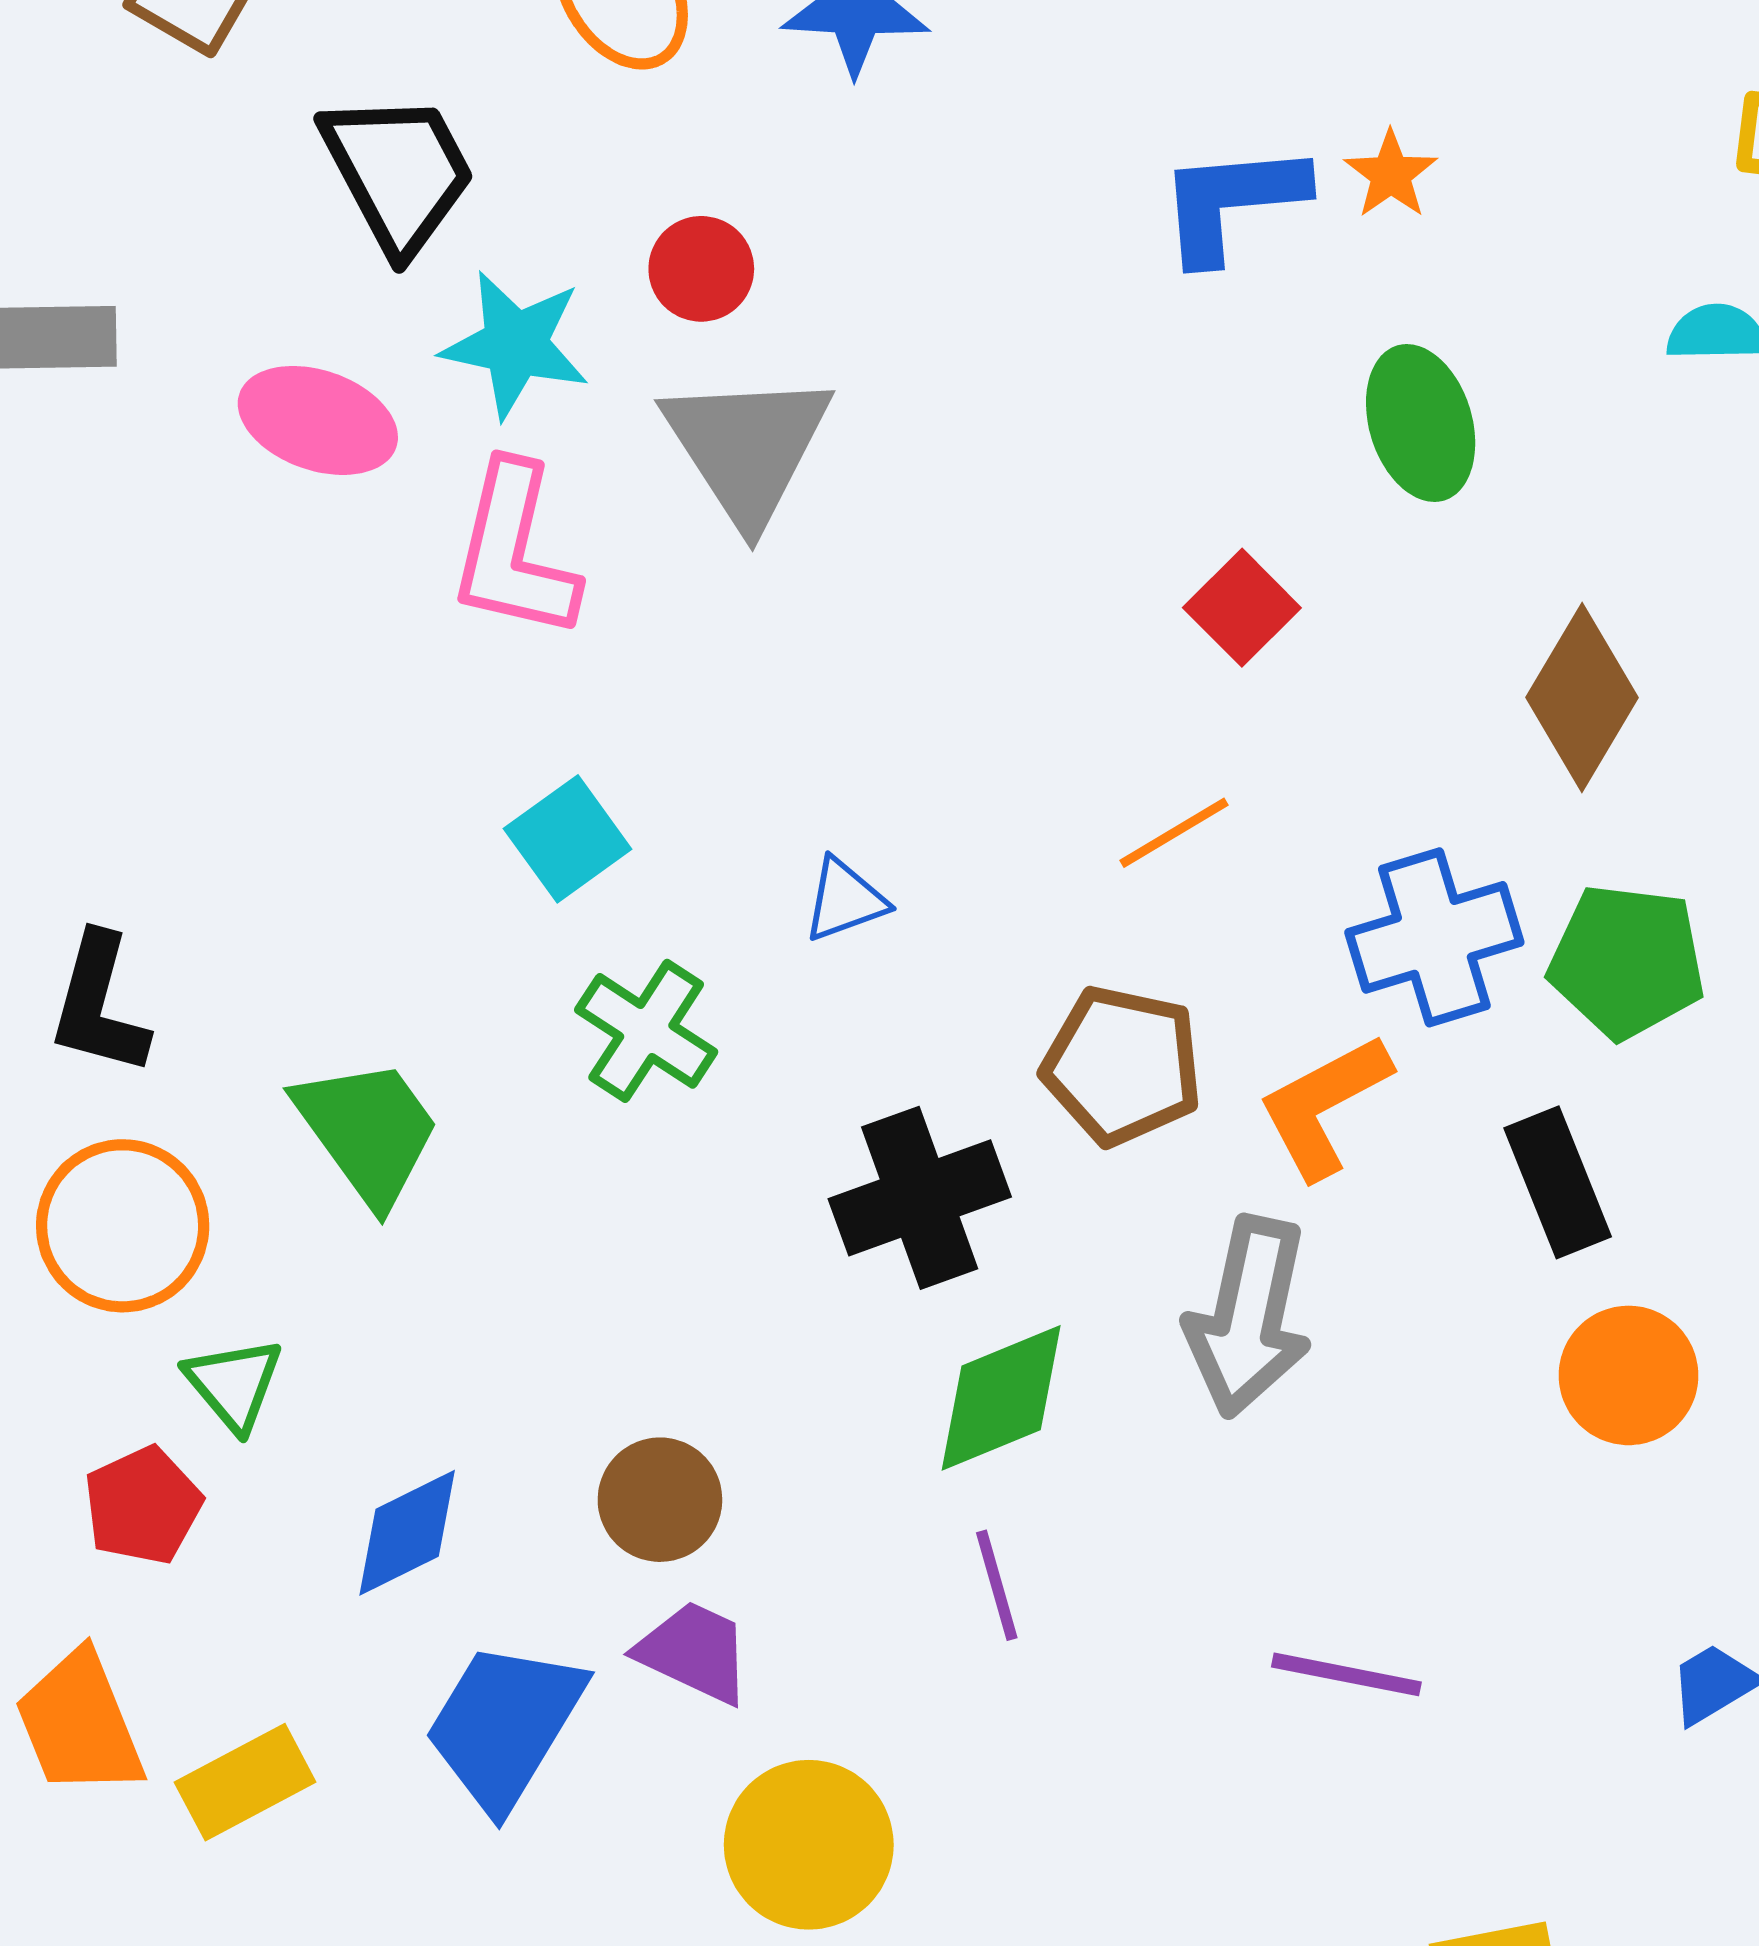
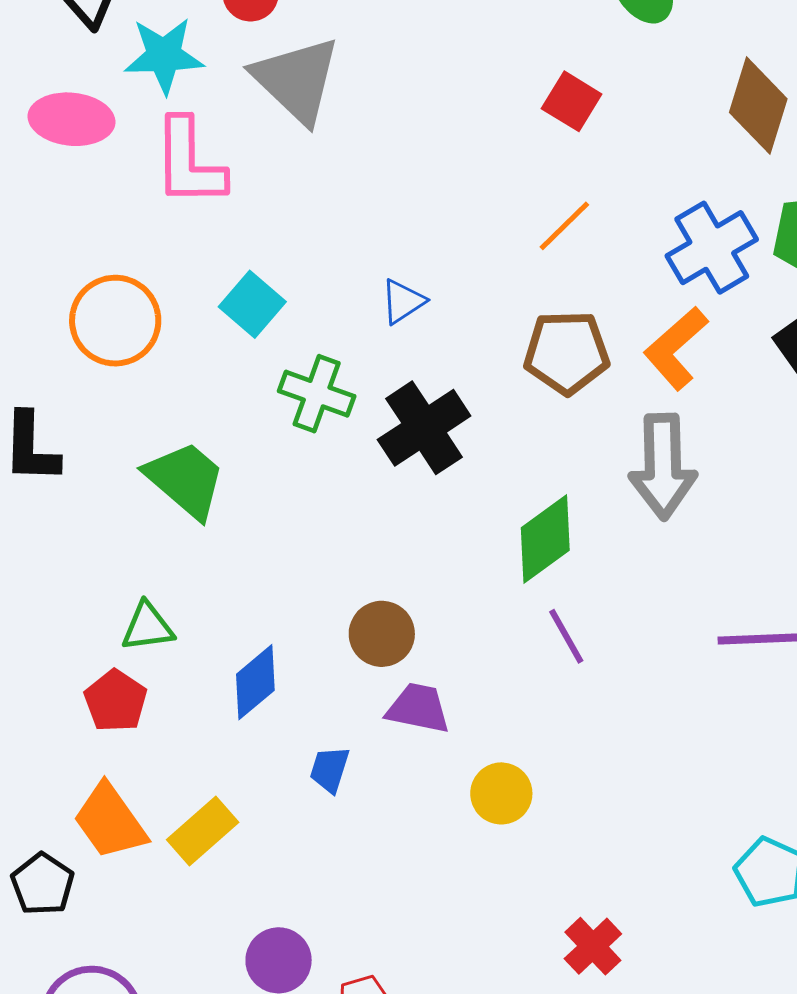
black cross: (920, 1198) -> (424, 428), moved
orange circle: (123, 1226) -> (115, 321), moved
green triangle: (234, 1384) -> (148, 627), turned -44
blue trapezoid: (505, 1725) -> (330, 769), size x0.5
yellow circle: (809, 1845) -> (501, 793), size x0.7

